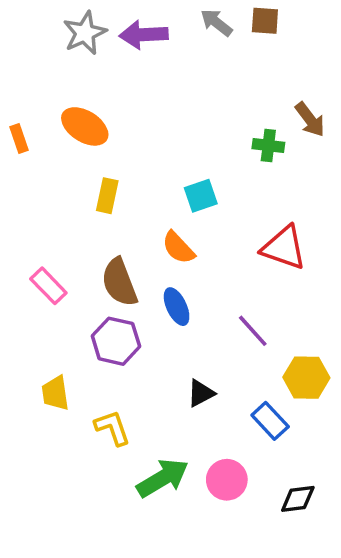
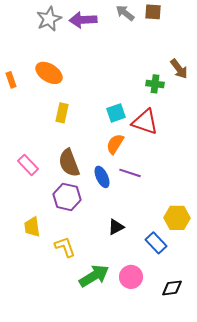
orange semicircle: (178, 248) -> (115, 144), moved, turned 75
red triangle: (284, 248) -> (145, 122), moved
purple line: (253, 331) -> (130, 173), moved, turned -30

